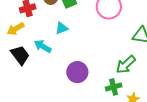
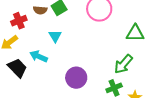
cyan triangle: (62, 28) -> (55, 36), turned -32

